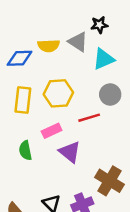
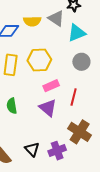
red line: (89, 118) -> (74, 97), moved, turned -60
pink rectangle: (52, 131) -> (51, 86), moved

